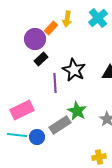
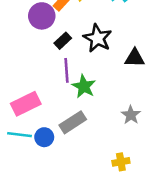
black rectangle: (41, 59) -> (63, 41), moved
black star: (74, 70) -> (97, 38), moved
green star: (77, 111) -> (84, 86), moved

